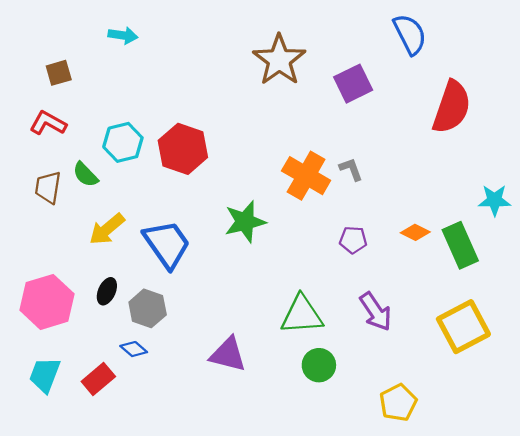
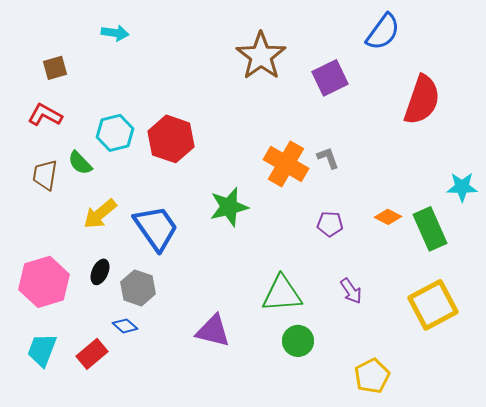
blue semicircle: (410, 34) -> (383, 32), turned 63
purple arrow: (376, 312) -> (351, 291), size x0.7

